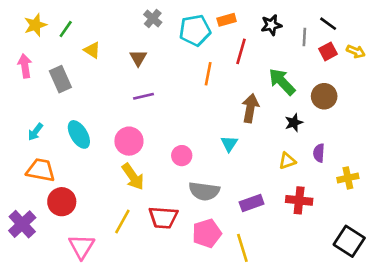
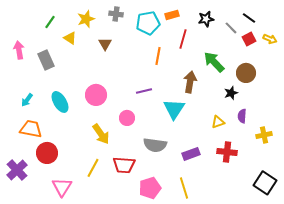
gray cross: (153, 18) -> (116, 14), turned -32
yellow star: (35, 25) -> (86, 19), moved
gray line: (304, 37) -> (231, 28), turned -48
purple line: (143, 96) -> (144, 91), moved
black star: (294, 123) -> (231, 93), moved
pink circle: (129, 141) -> (96, 95), moved
cyan triangle: (229, 144) -> (174, 109), size x1.6
pink circle: (182, 156) -> (127, 118), moved
pink pentagon: (207, 233) -> (150, 188), moved

